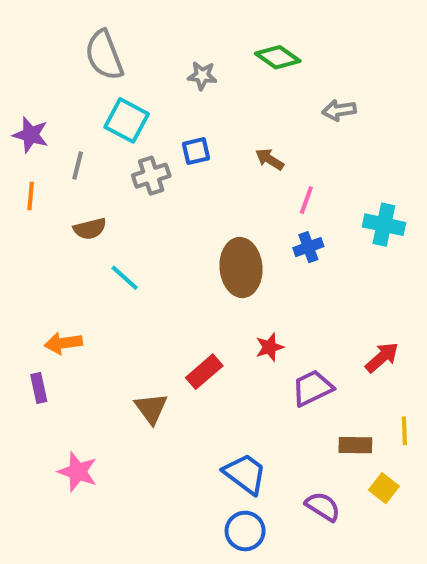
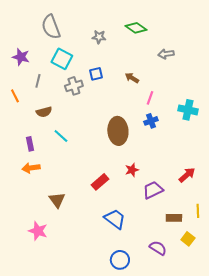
purple star: (31, 135) -> (21, 57), moved
orange line: (31, 196) -> (15, 96), turned -32
purple rectangle: (39, 388) -> (30, 144), moved
brown triangle: (151, 408) -> (57, 200), moved
blue trapezoid: (245, 474) -> (115, 219), moved

